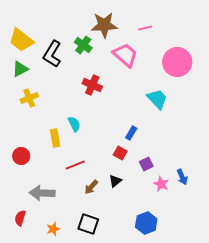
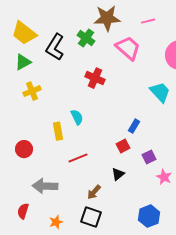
red square: (120, 153) -> (123, 146), turned 32
brown arrow: (91, 187) -> (94, 192), moved

